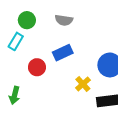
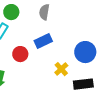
gray semicircle: (64, 20) -> (44, 12), turned 91

